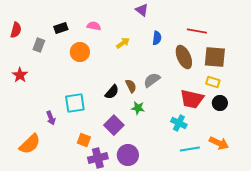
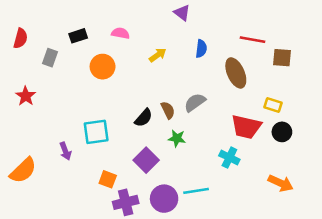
brown square: (215, 57) -> (282, 58), moved, size x0.7
orange semicircle: (30, 144) -> (23, 170), moved
cyan line: (190, 149) -> (196, 191), moved

